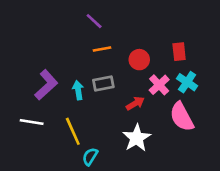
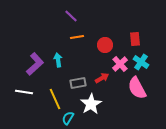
gray rectangle: (103, 84) -> (78, 83), moved
cyan arrow: (78, 90) -> (58, 60), moved
white star: (137, 138) -> (91, 104), moved

